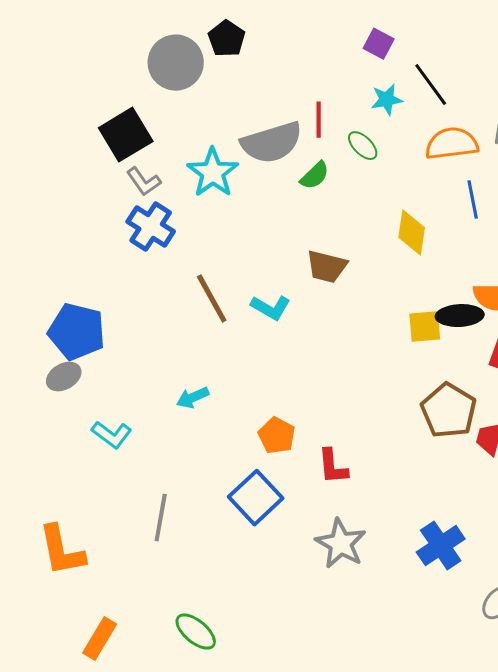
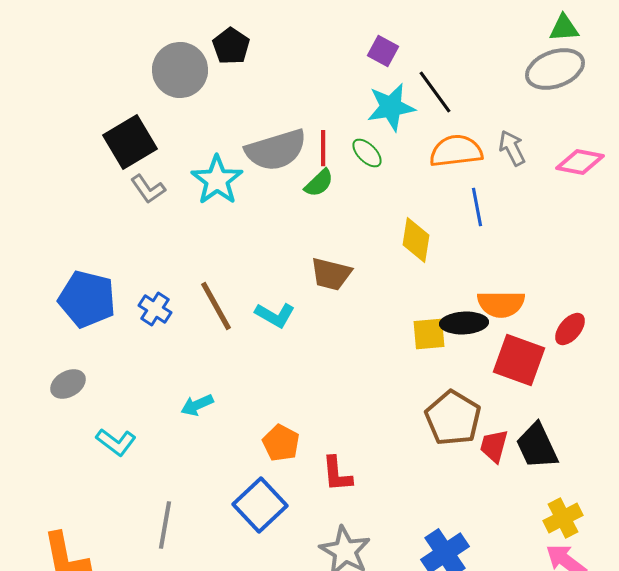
cyan star: (387, 100) -> (391, 107), size x1.5
red line: (319, 120) -> (323, 148), moved
blue cross: (151, 227) -> (155, 309), moved, size x0.7
blue pentagon: (77, 332) -> (87, 299), moved

